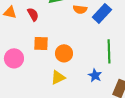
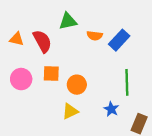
red semicircle: (33, 14) -> (42, 41), size x1.5
pink circle: (14, 58) -> (21, 79), moved

